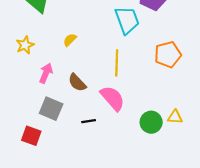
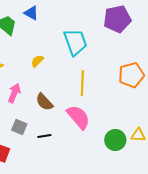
cyan trapezoid: (127, 20) -> (75, 42), moved
gray square: (51, 109) -> (19, 127), size x0.7
black line: (89, 121) -> (44, 136), moved

